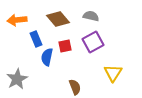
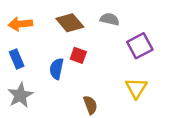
blue rectangle: (36, 39) -> (17, 59), moved
purple square: (93, 42) -> (140, 46), moved
red square: (65, 46) -> (78, 55), turned 32

